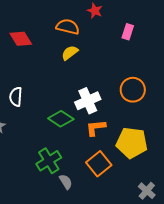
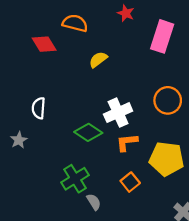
orange semicircle: (68, 27) -> (75, 23), moved
pink rectangle: (128, 32) -> (162, 36), size x1.8
orange square: (99, 164) -> (130, 182), size x0.7

